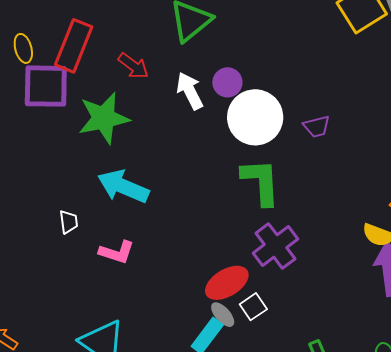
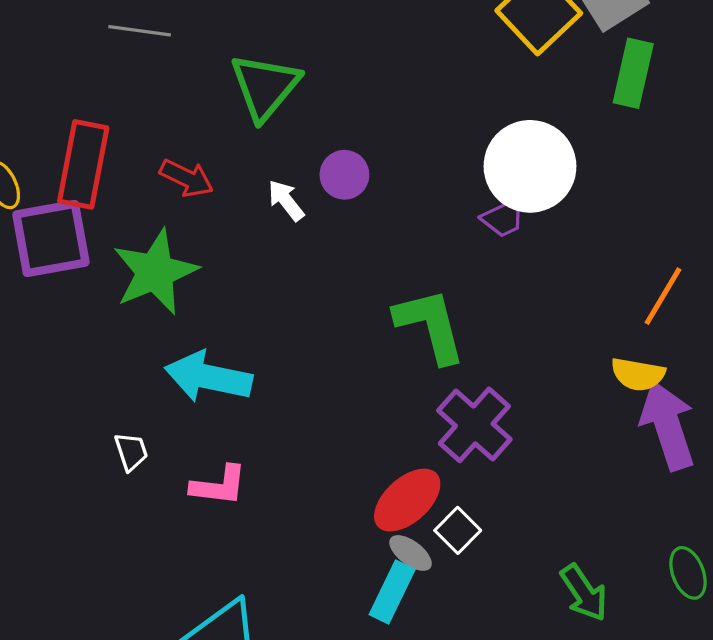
white arrow: (190, 91) -> (286, 200), size x0.7
white circle: (255, 117) -> (530, 166), moved

